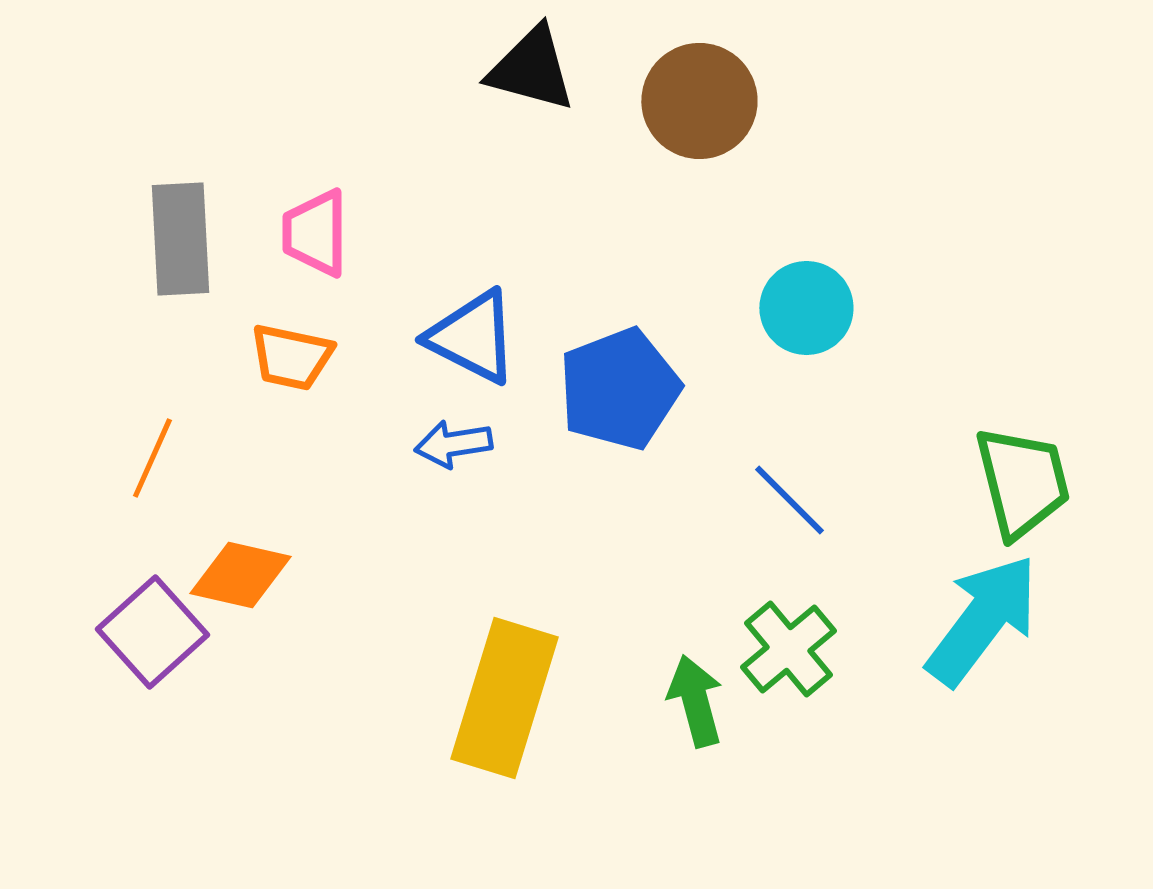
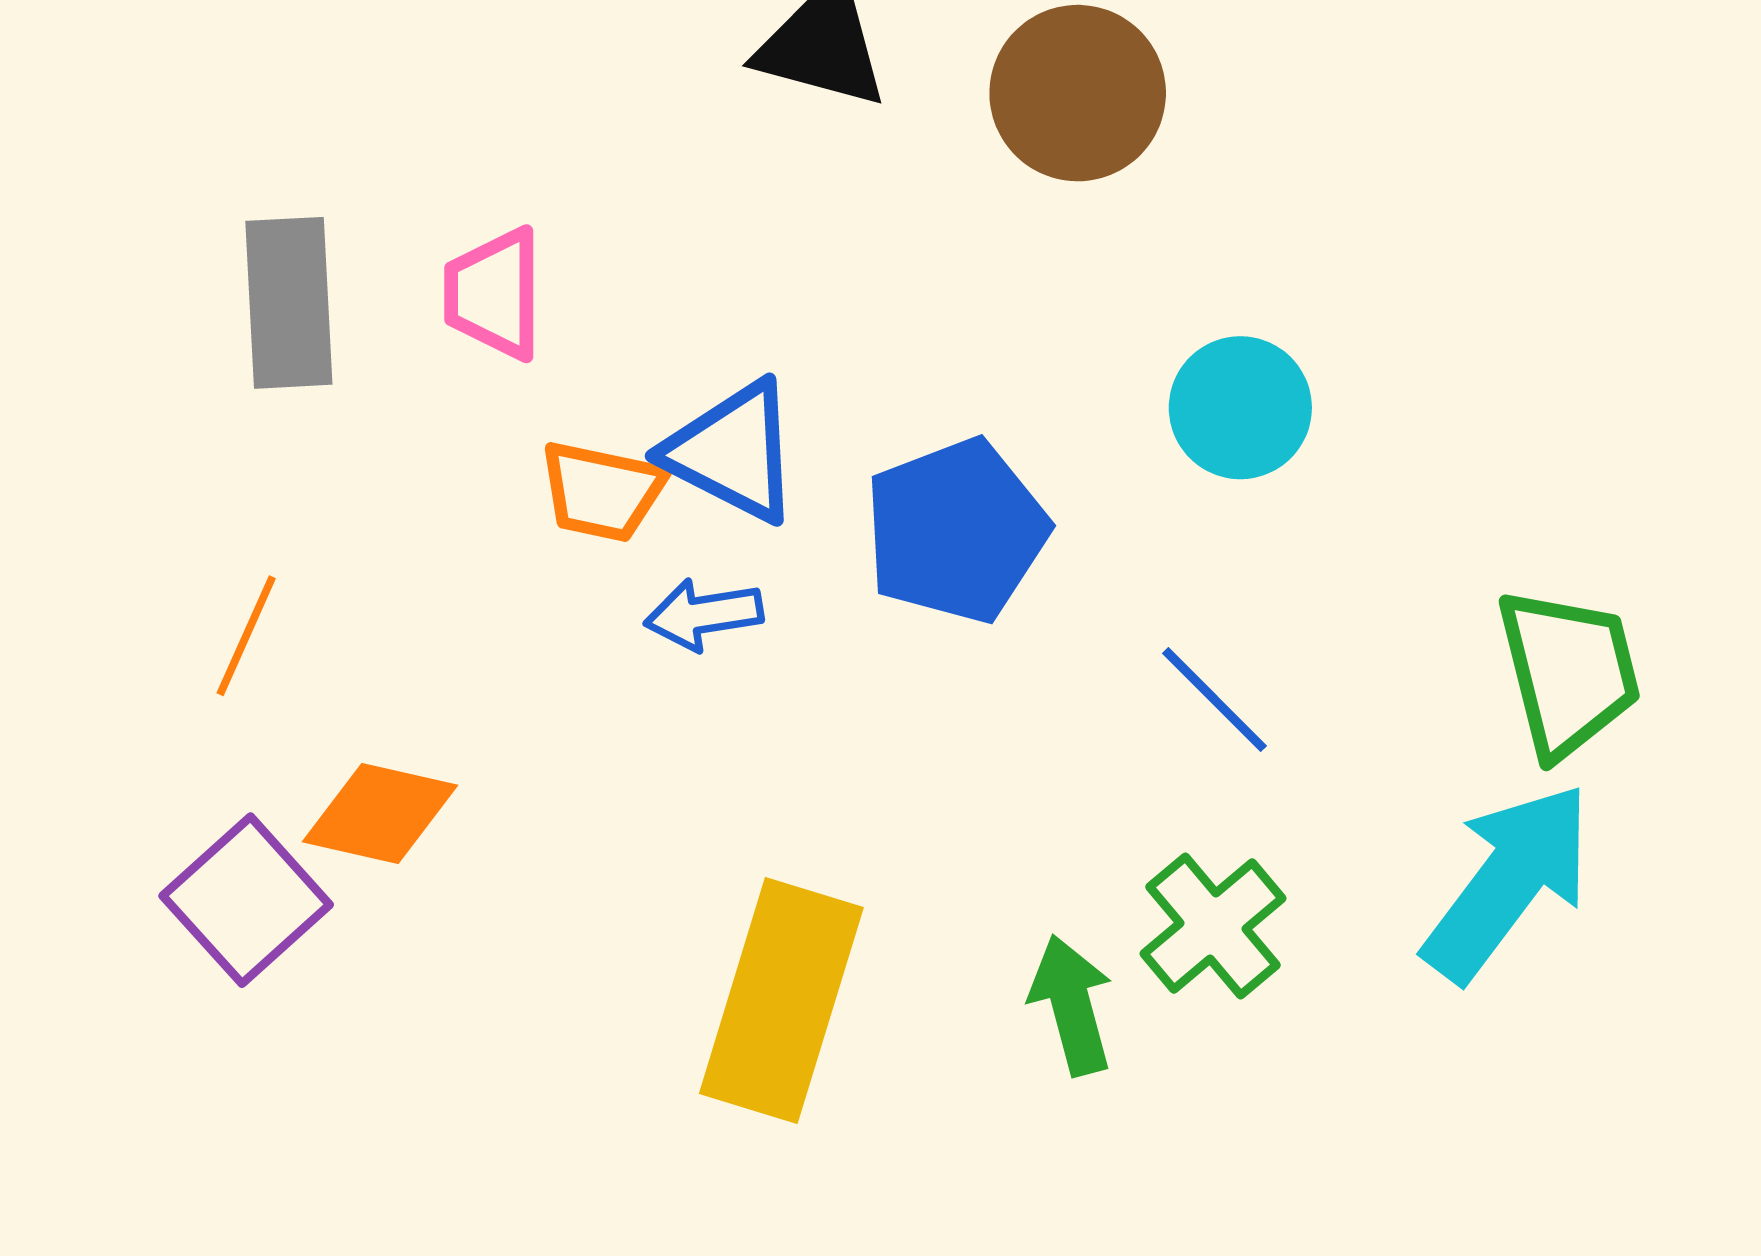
orange trapezoid: (291, 357) -> (602, 491), moved

